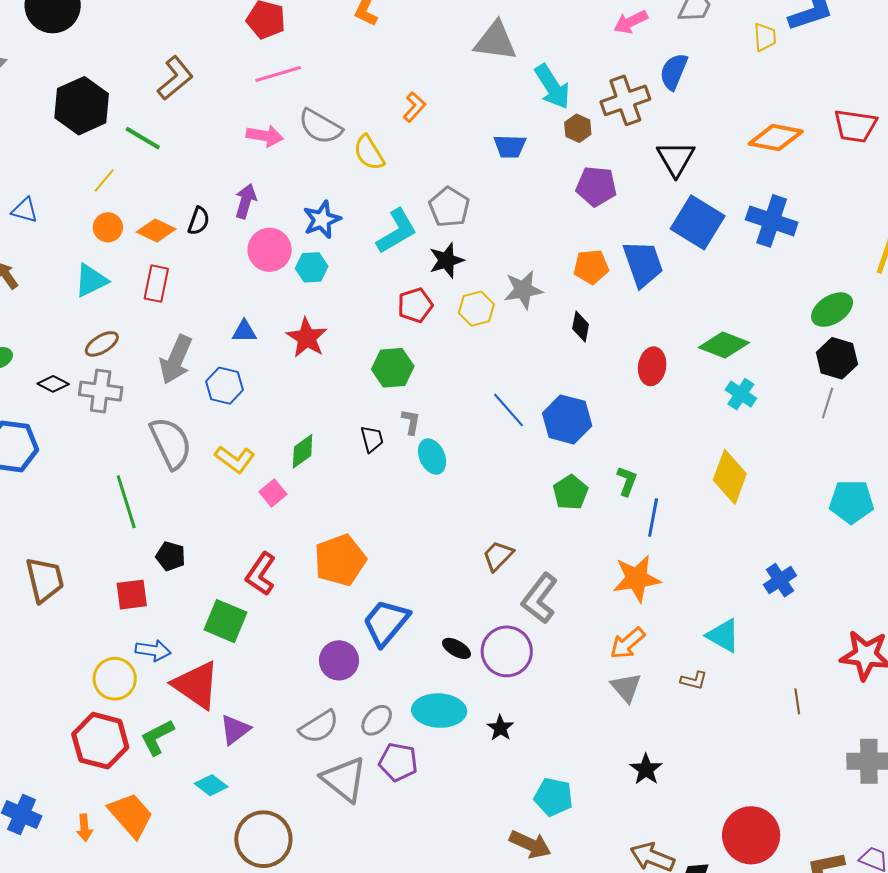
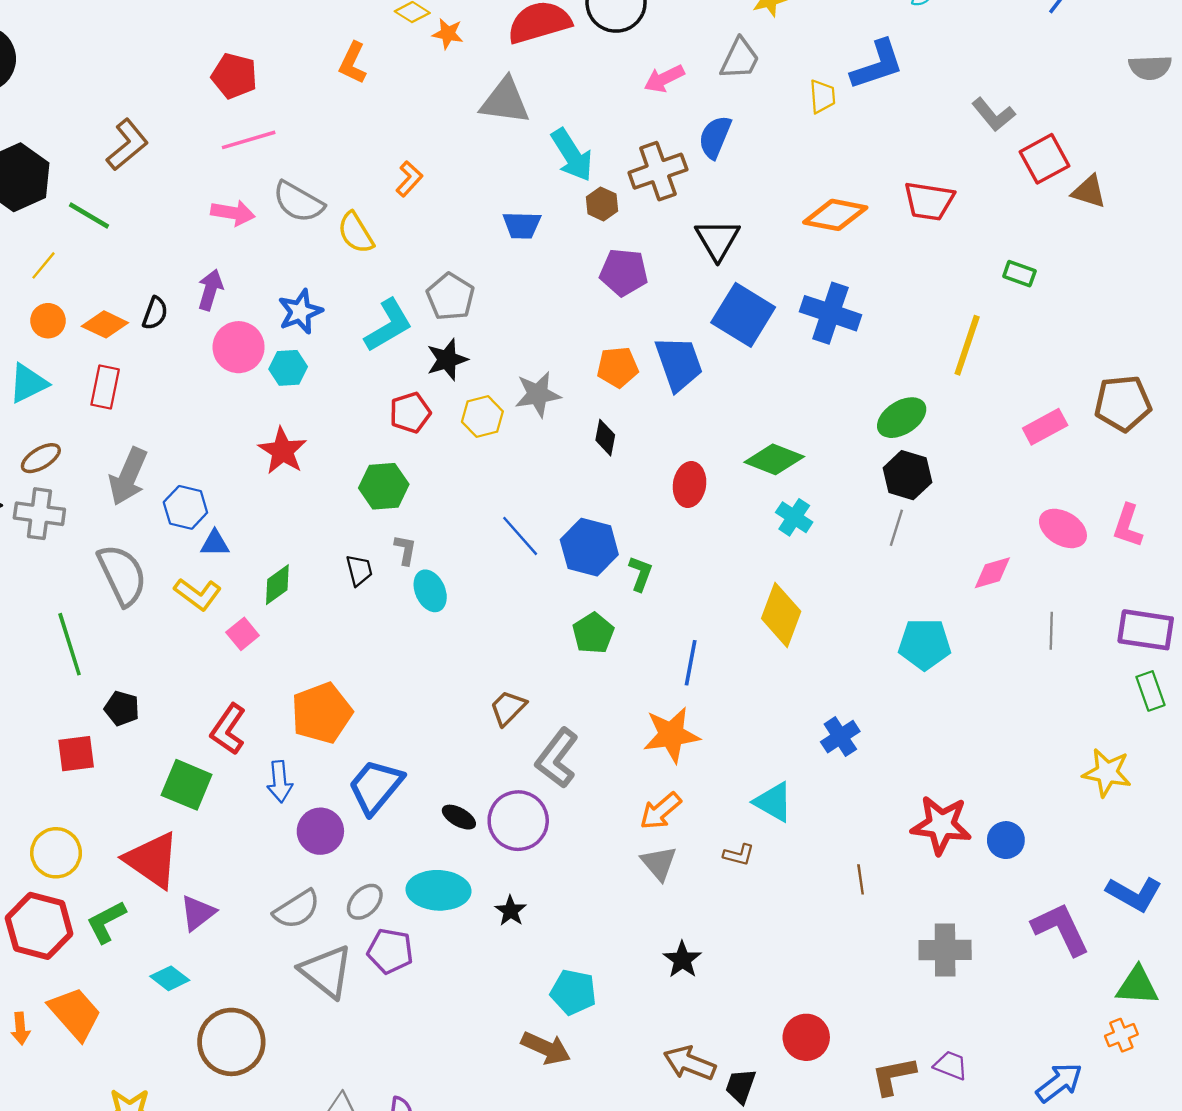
blue triangle: (244, 331) -> (215, 543), moved
green L-shape: (627, 481) -> (640, 574), moved
blue arrow: (153, 650) -> (280, 782), moved, turned 76
red circle: (751, 835) -> (806, 1037), size x0.7

